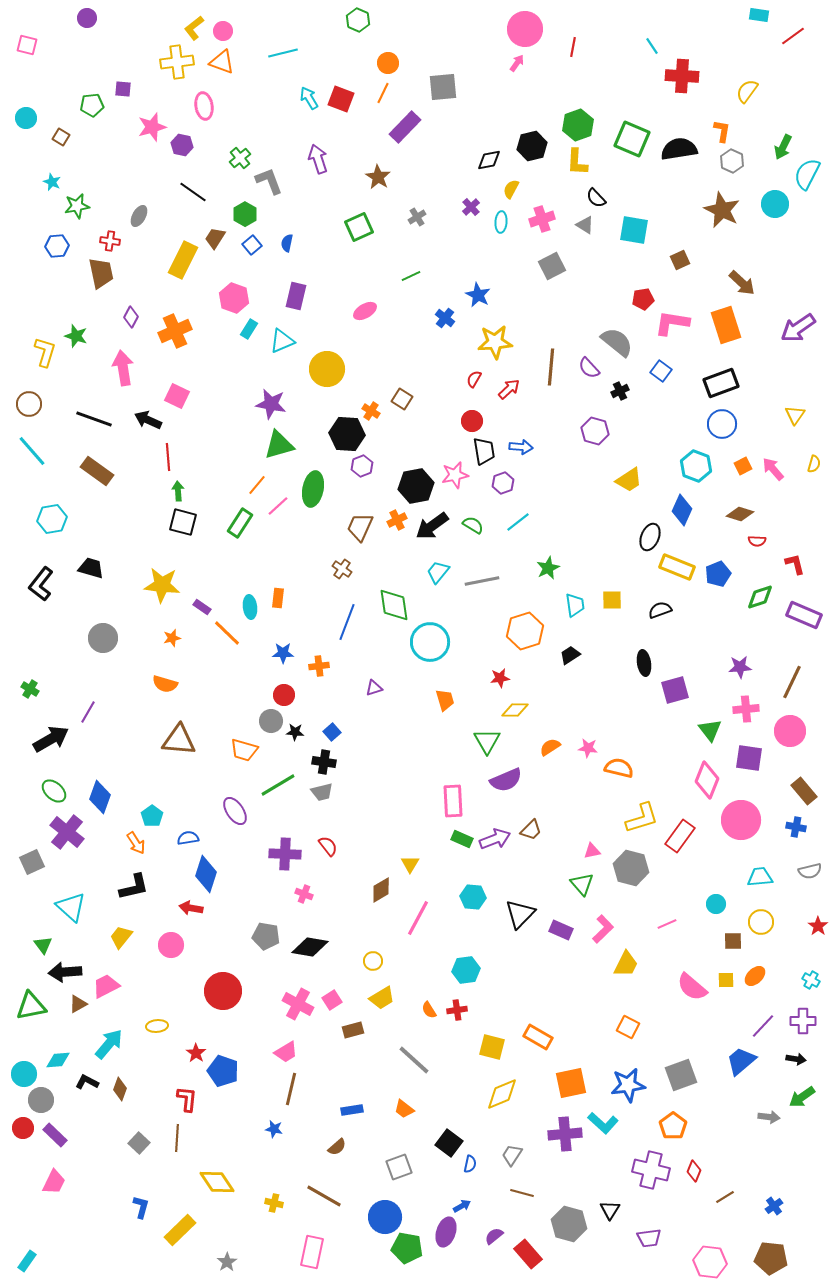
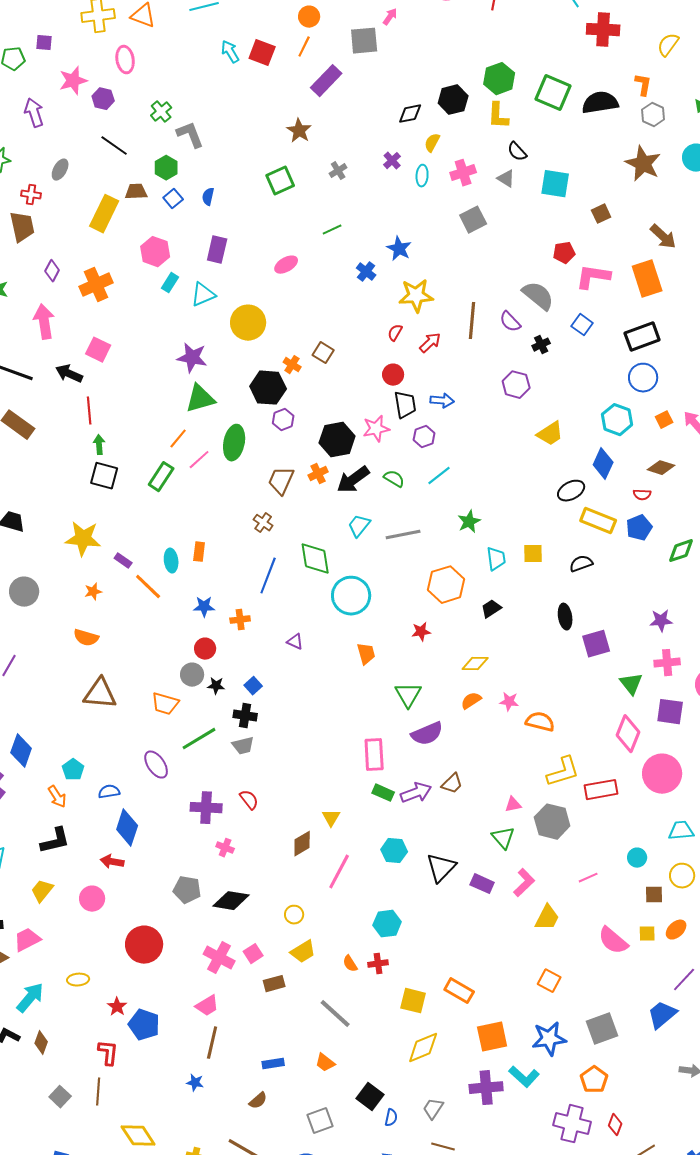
pink arrow: (517, 63) -> (390, 17), moved
purple arrow: (318, 159) -> (34, 113), moved
brown trapezoid: (215, 238) -> (136, 192), turned 55
black ellipse: (650, 537) -> (571, 491), turned 40
red semicircle: (757, 541) -> (642, 495), moved
purple triangle: (374, 688) -> (295, 642), turned 42
yellow diamond: (515, 710) -> (475, 664), moved
red rectangle: (680, 836) -> (601, 790), turned 44

